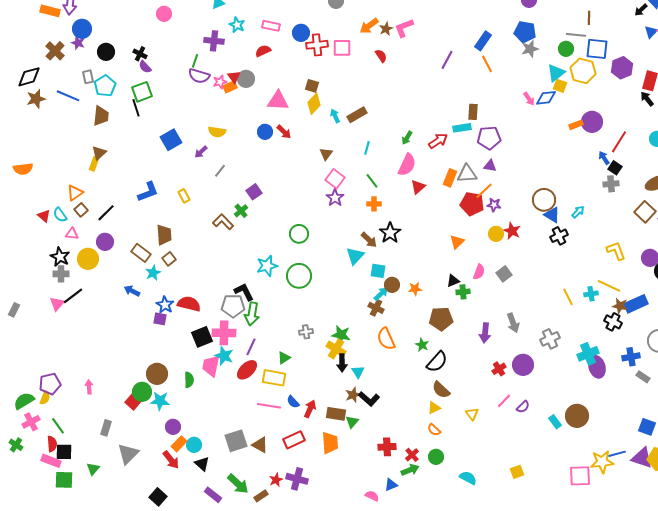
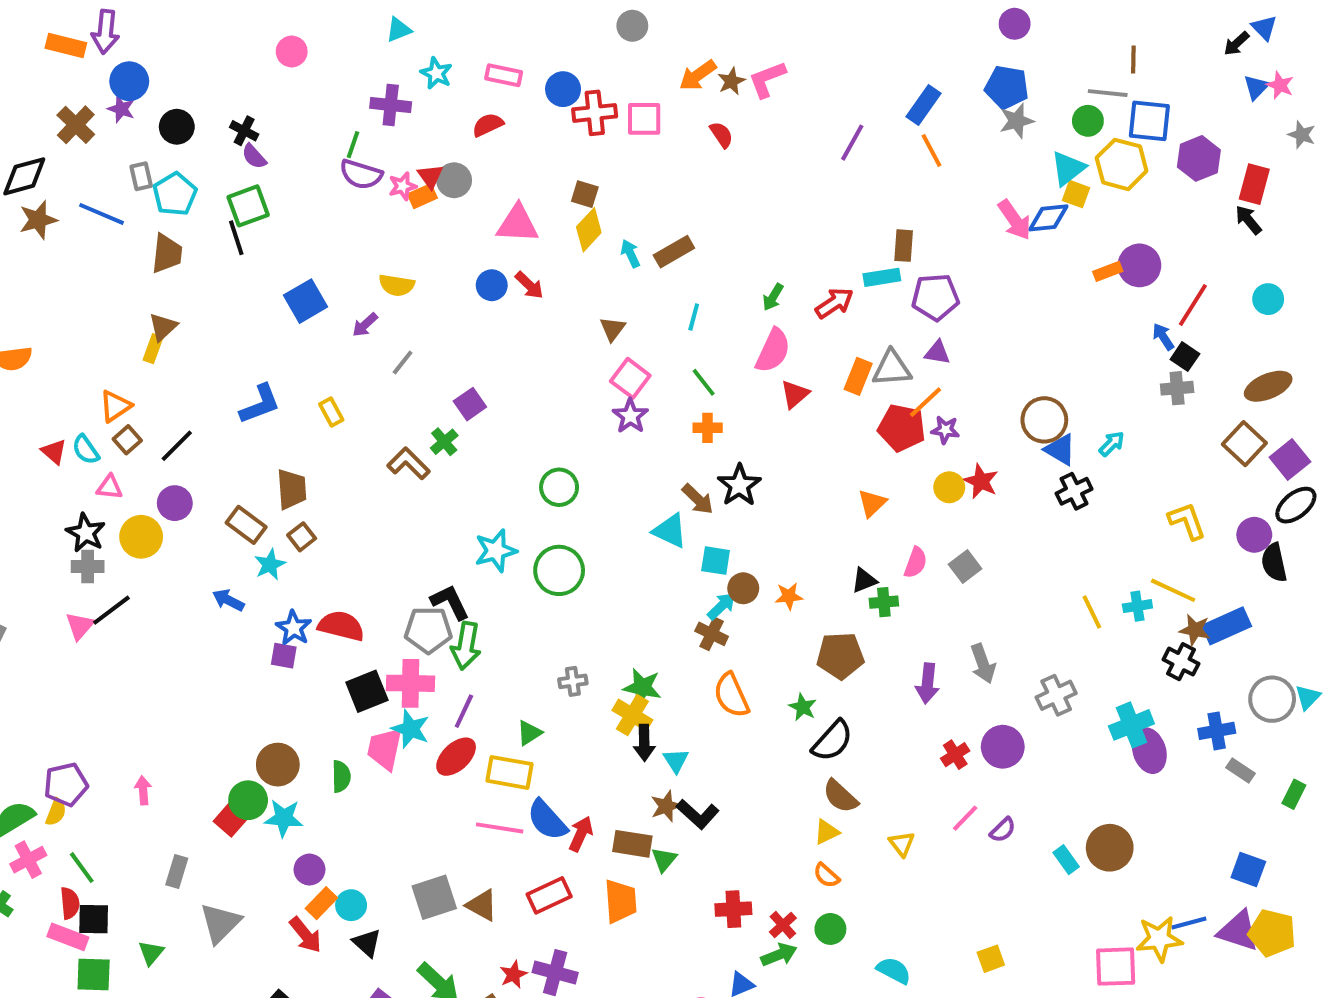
pink arrow: (529, 99) -> (1015, 220), size x1.5
cyan triangle: (355, 256) -> (670, 531), turned -48
blue semicircle: (293, 402) -> (547, 820), size x1.6

